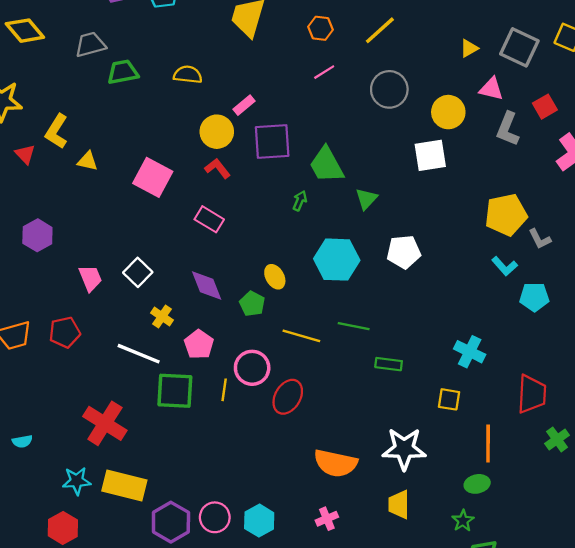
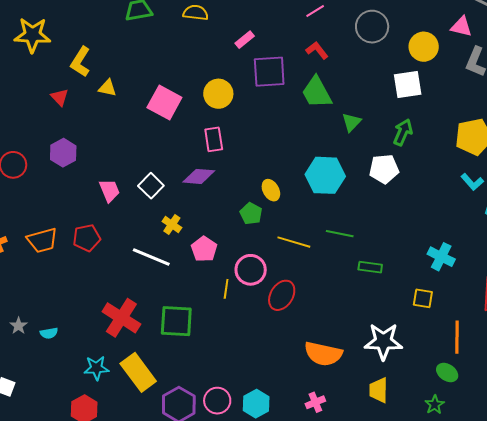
yellow circle: (217, 132) -> (218, 94), moved
red triangle: (25, 154) -> (60, 97), moved
red L-shape: (218, 168) -> (317, 50), moved
green arrow: (300, 201) -> (403, 132), moved, size x1.5
pink rectangle: (209, 219) -> (214, 139), turned 50
purple diamond: (207, 285) -> (199, 176), moved, turned -64
green square: (175, 391) -> (176, 321), moved
green ellipse: (477, 484) -> (447, 373), turned 45
yellow rectangle: (124, 485) -> (138, 372), turned 39

